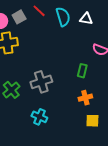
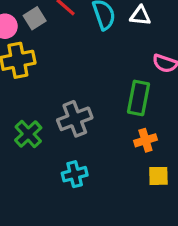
green rectangle: (82, 71) -> (138, 98), size x1.5
cyan cross: (39, 117) -> (75, 174), turned -35

